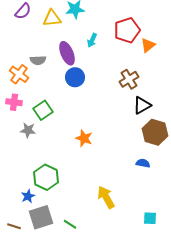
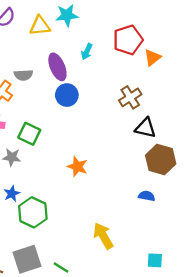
black triangle: (142, 105) -> (145, 128), turned 42
green square: (43, 110) -> (29, 134), turned -30
blue star: (28, 196) -> (12, 194), moved

